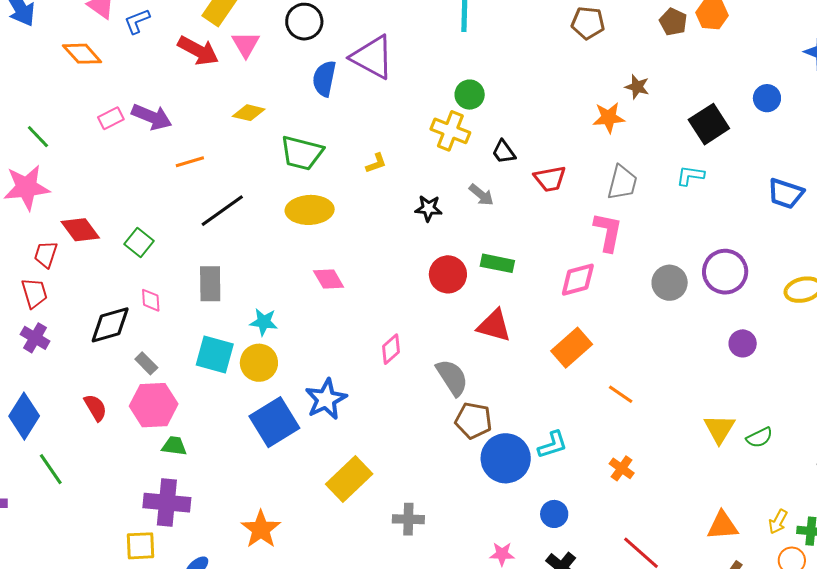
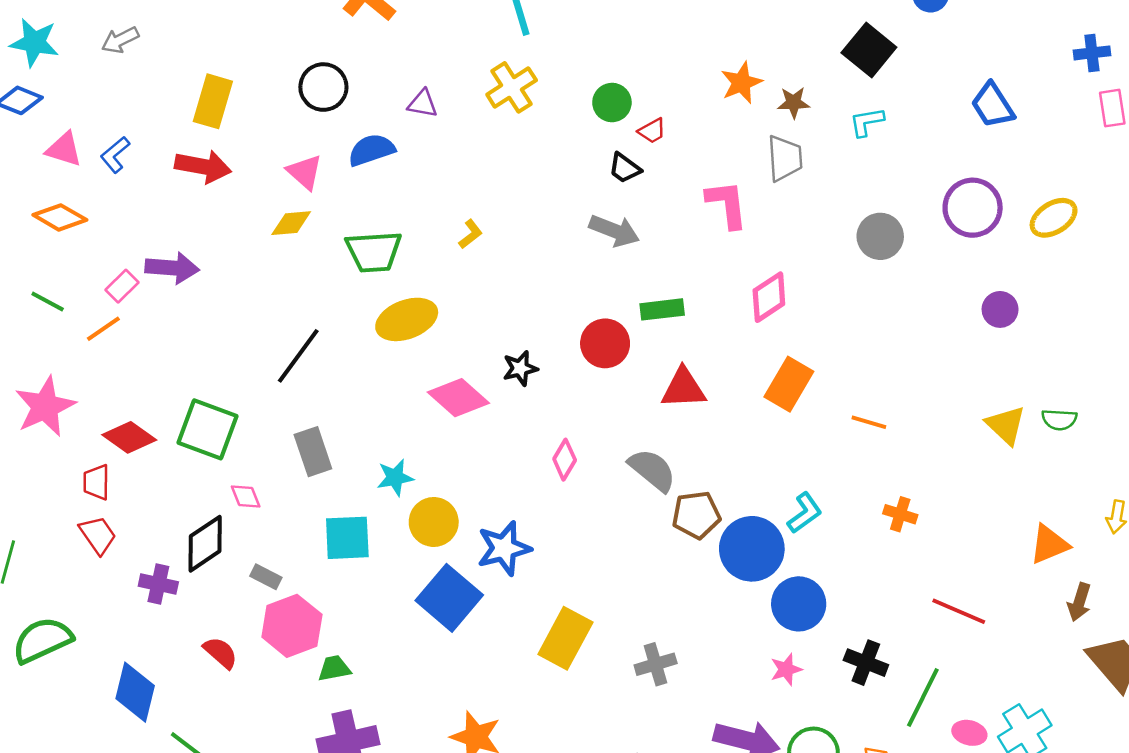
pink triangle: (246, 44) -> (305, 172), moved
purple triangle: (372, 57) -> (423, 104), size x0.5
blue semicircle: (324, 79) -> (371, 150), turned 78
brown star: (637, 87) -> (793, 103), moved
green circle: (470, 95) -> (612, 103), moved
yellow cross: (450, 131) -> (512, 87), moved, turned -36
green line: (38, 137) -> (48, 302), moved
orange line: (190, 162) -> (103, 329), moved
red trapezoid: (550, 179) -> (652, 131), moved, size x0.7
blue trapezoid: (786, 193) -> (993, 105), turned 57
gray arrow: (481, 195) -> (614, 231), size x1.4
black star: (428, 208) -> (520, 368), moved
pink L-shape: (608, 232) -> (727, 204), moved
green square: (139, 243) -> (208, 429), size x1.6
purple circle: (725, 272) -> (973, 208), moved
pink diamond: (329, 279) -> (458, 398), size x1.4
gray circle: (670, 283) -> (880, 236), moved
purple cross: (35, 338) -> (158, 584), moved
yellow circle: (259, 363) -> (434, 522), moved
blue star: (326, 399) -> (504, 548), turned 30
green semicircle: (759, 437) -> (1059, 420), turned 48
blue circle: (554, 514) -> (799, 604), moved, size x1.5

